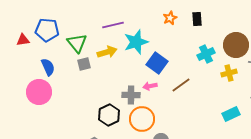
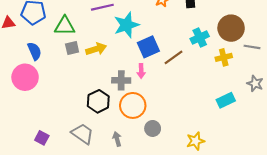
green triangle: (77, 43) -> (65, 26), turned -50
yellow arrow: (107, 52) -> (96, 49), moved
blue square: (157, 63) -> (148, 47), turned 30
brown line: (181, 85) -> (174, 57), moved
pink arrow: (150, 86) -> (141, 71), turned -80

